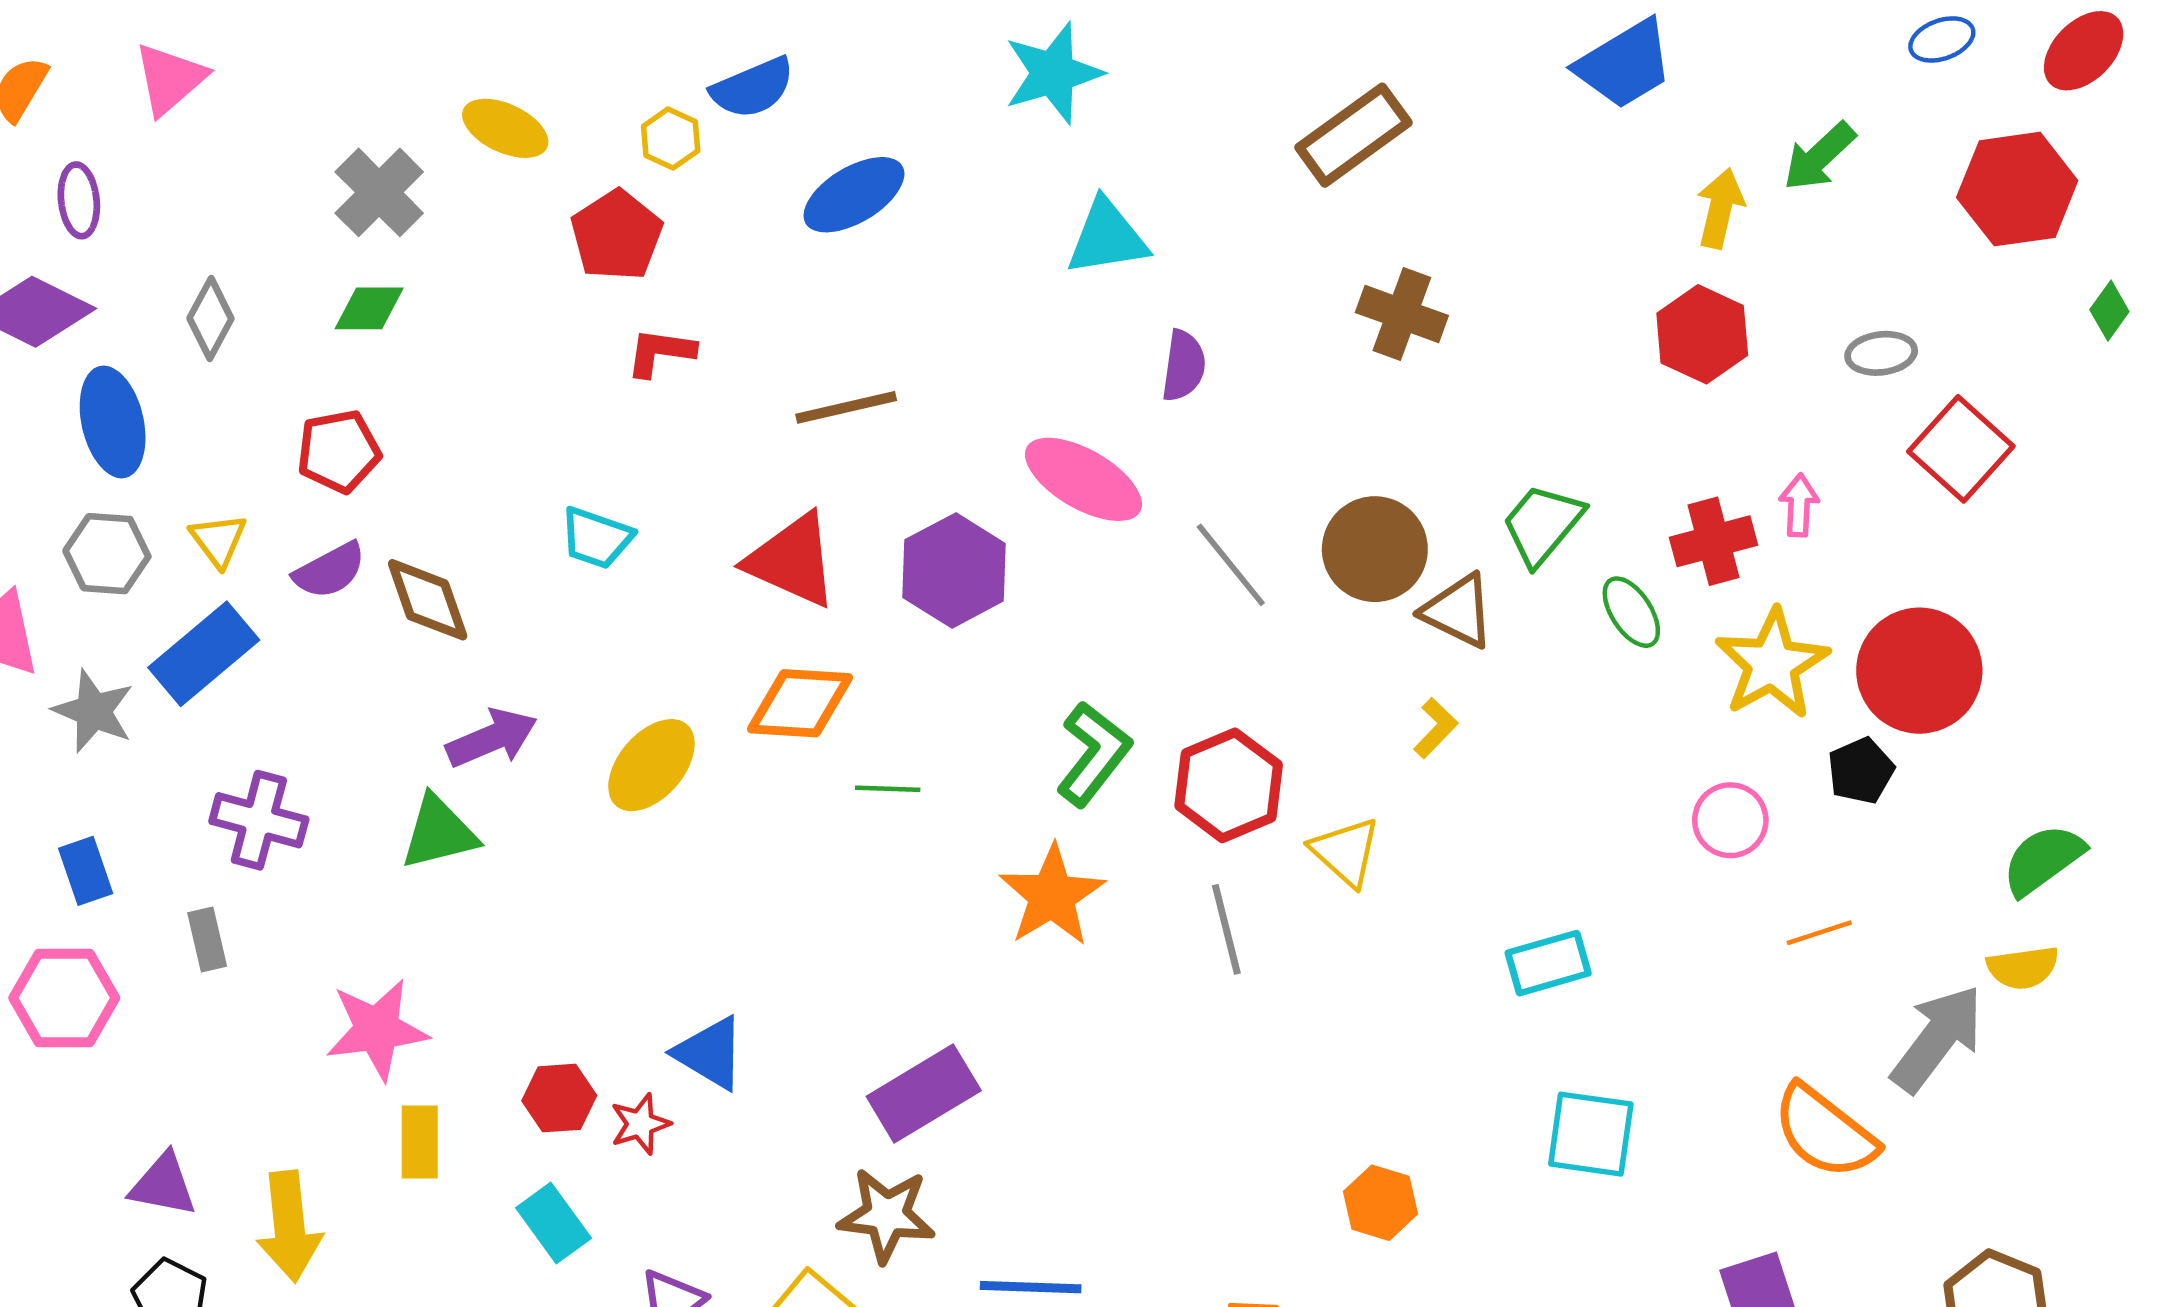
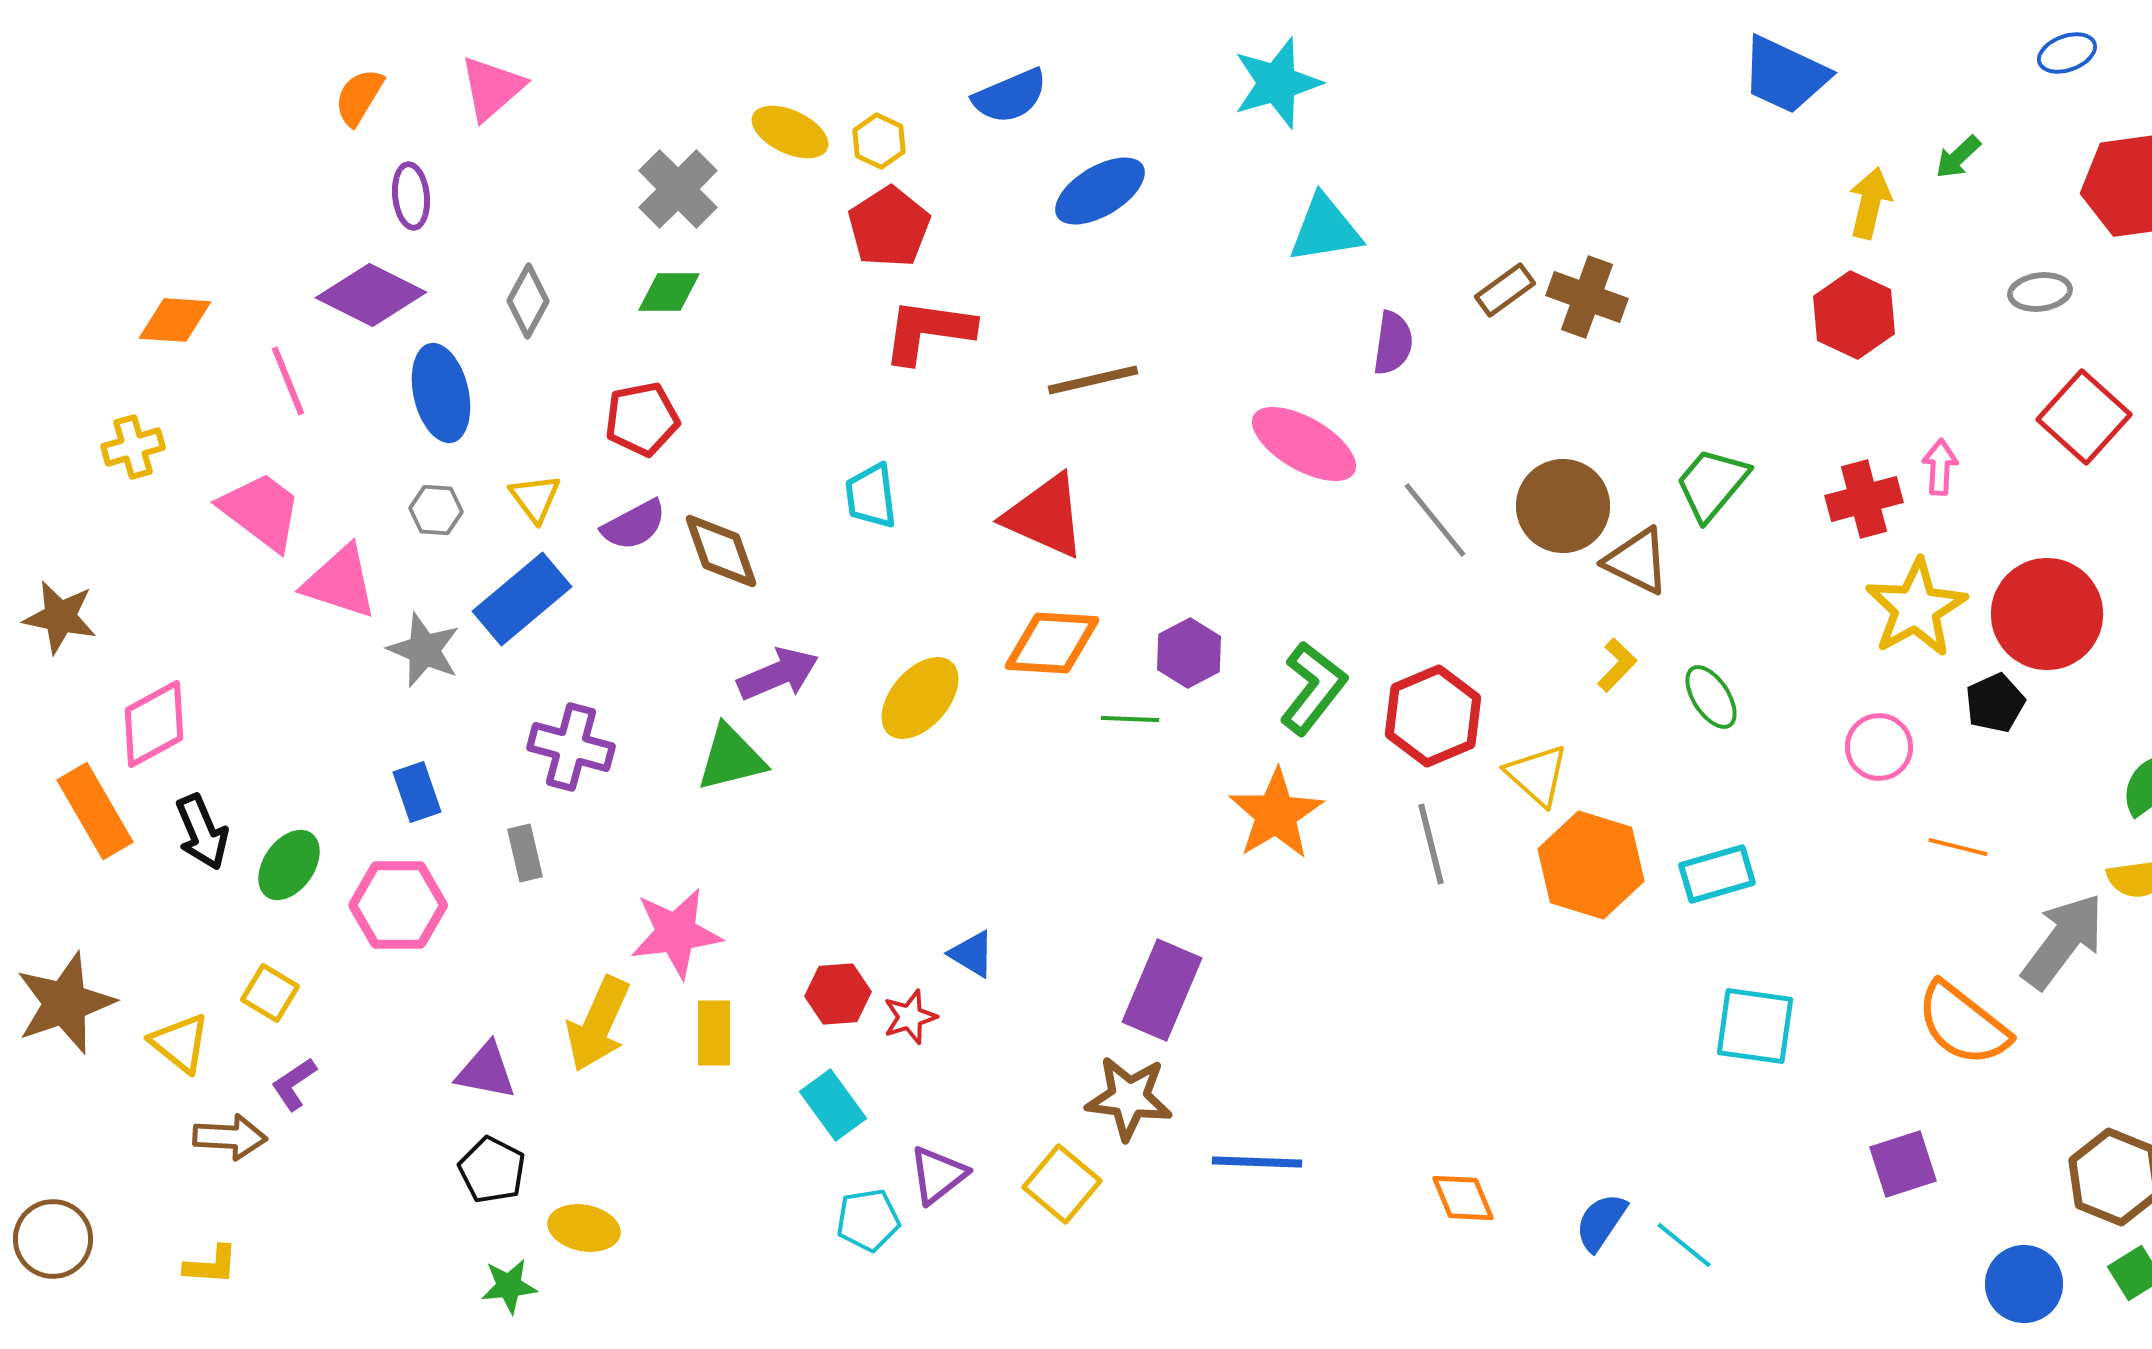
blue trapezoid: (1625, 64) -> (1785, 75), turned 56
brown rectangle: (1353, 135) -> (1505, 290), moved, size x0.6
yellow hexagon: (671, 138) -> (879, 141), moved
green arrow: (1819, 156) -> (1958, 157), size x0.7
red L-shape: (660, 352) -> (928, 331), size x1.5
gray ellipse: (1881, 353) -> (2040, 292), moved
cyan trapezoid: (596, 538) -> (871, 496), turned 64
gray hexagon: (107, 554) -> (436, 510), size x0.7
purple hexagon: (954, 570) -> (1189, 653), moved, size x0.7
green ellipse: (1631, 612) -> (1711, 697), moved
orange line: (1819, 933) -> (1958, 847), turned 32
blue triangle: (710, 1053) -> (972, 954), size x0.7
purple rectangle: (924, 1094) -> (1162, 990), turned -36
orange hexagon: (1380, 1203) -> (1591, 865), moved, size x1.6
yellow arrow: (289, 1226) -> (598, 1024), moved, turned 30

